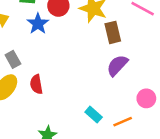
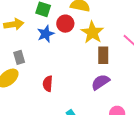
red semicircle: (36, 84) -> (48, 84), moved

